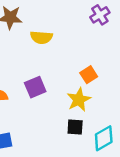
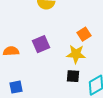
yellow star: (79, 100) -> (76, 54), turned 30

